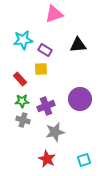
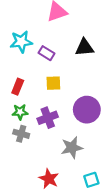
yellow square: (41, 69) -> (53, 83), moved
red rectangle: (20, 79) -> (18, 87), turned 64
gray star: (55, 132) -> (72, 148), moved

